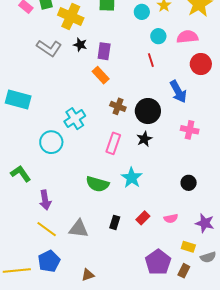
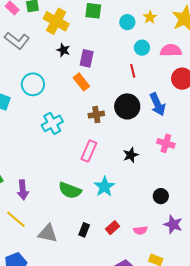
gray L-shape: (49, 48) -> (17, 41), moved
brown cross: (118, 106) -> (96, 115), turned -35
black circle: (148, 111) -> (127, 106), moved
black star: (144, 139) -> (131, 155), moved
cyan circle: (51, 142) -> (33, 84), moved
purple arrow: (45, 200) -> (23, 190), moved
purple star: (205, 223) -> (173, 224), moved
yellow line: (47, 229) -> (16, 219), moved

